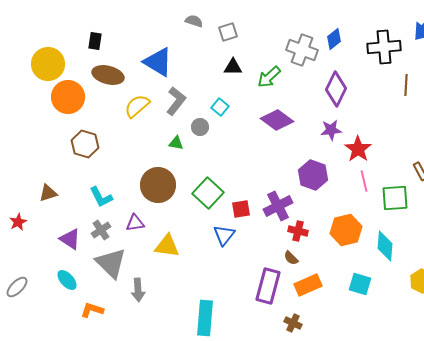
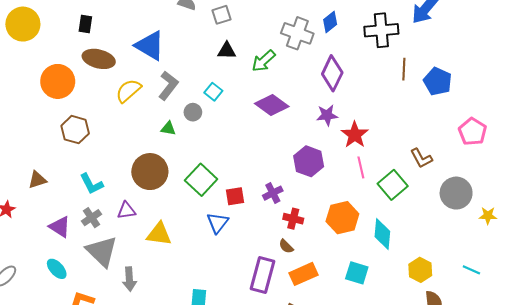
yellow circle: (48, 64) -> (23, 24), moved
green square: (395, 198) -> (393, 185), turned -36
purple cross: (278, 206) -> (273, 193), size x0.7

